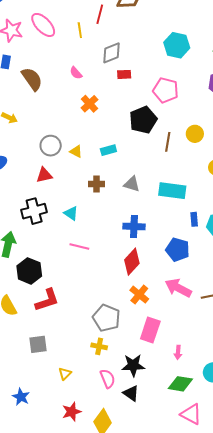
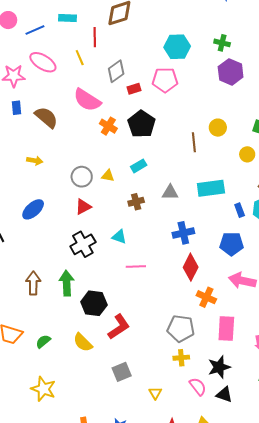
pink semicircle: (76, 73) -> (87, 100), size x2.0
pink pentagon: (166, 90) -> (165, 80), moved
black pentagon: (143, 120) -> (141, 124), moved

